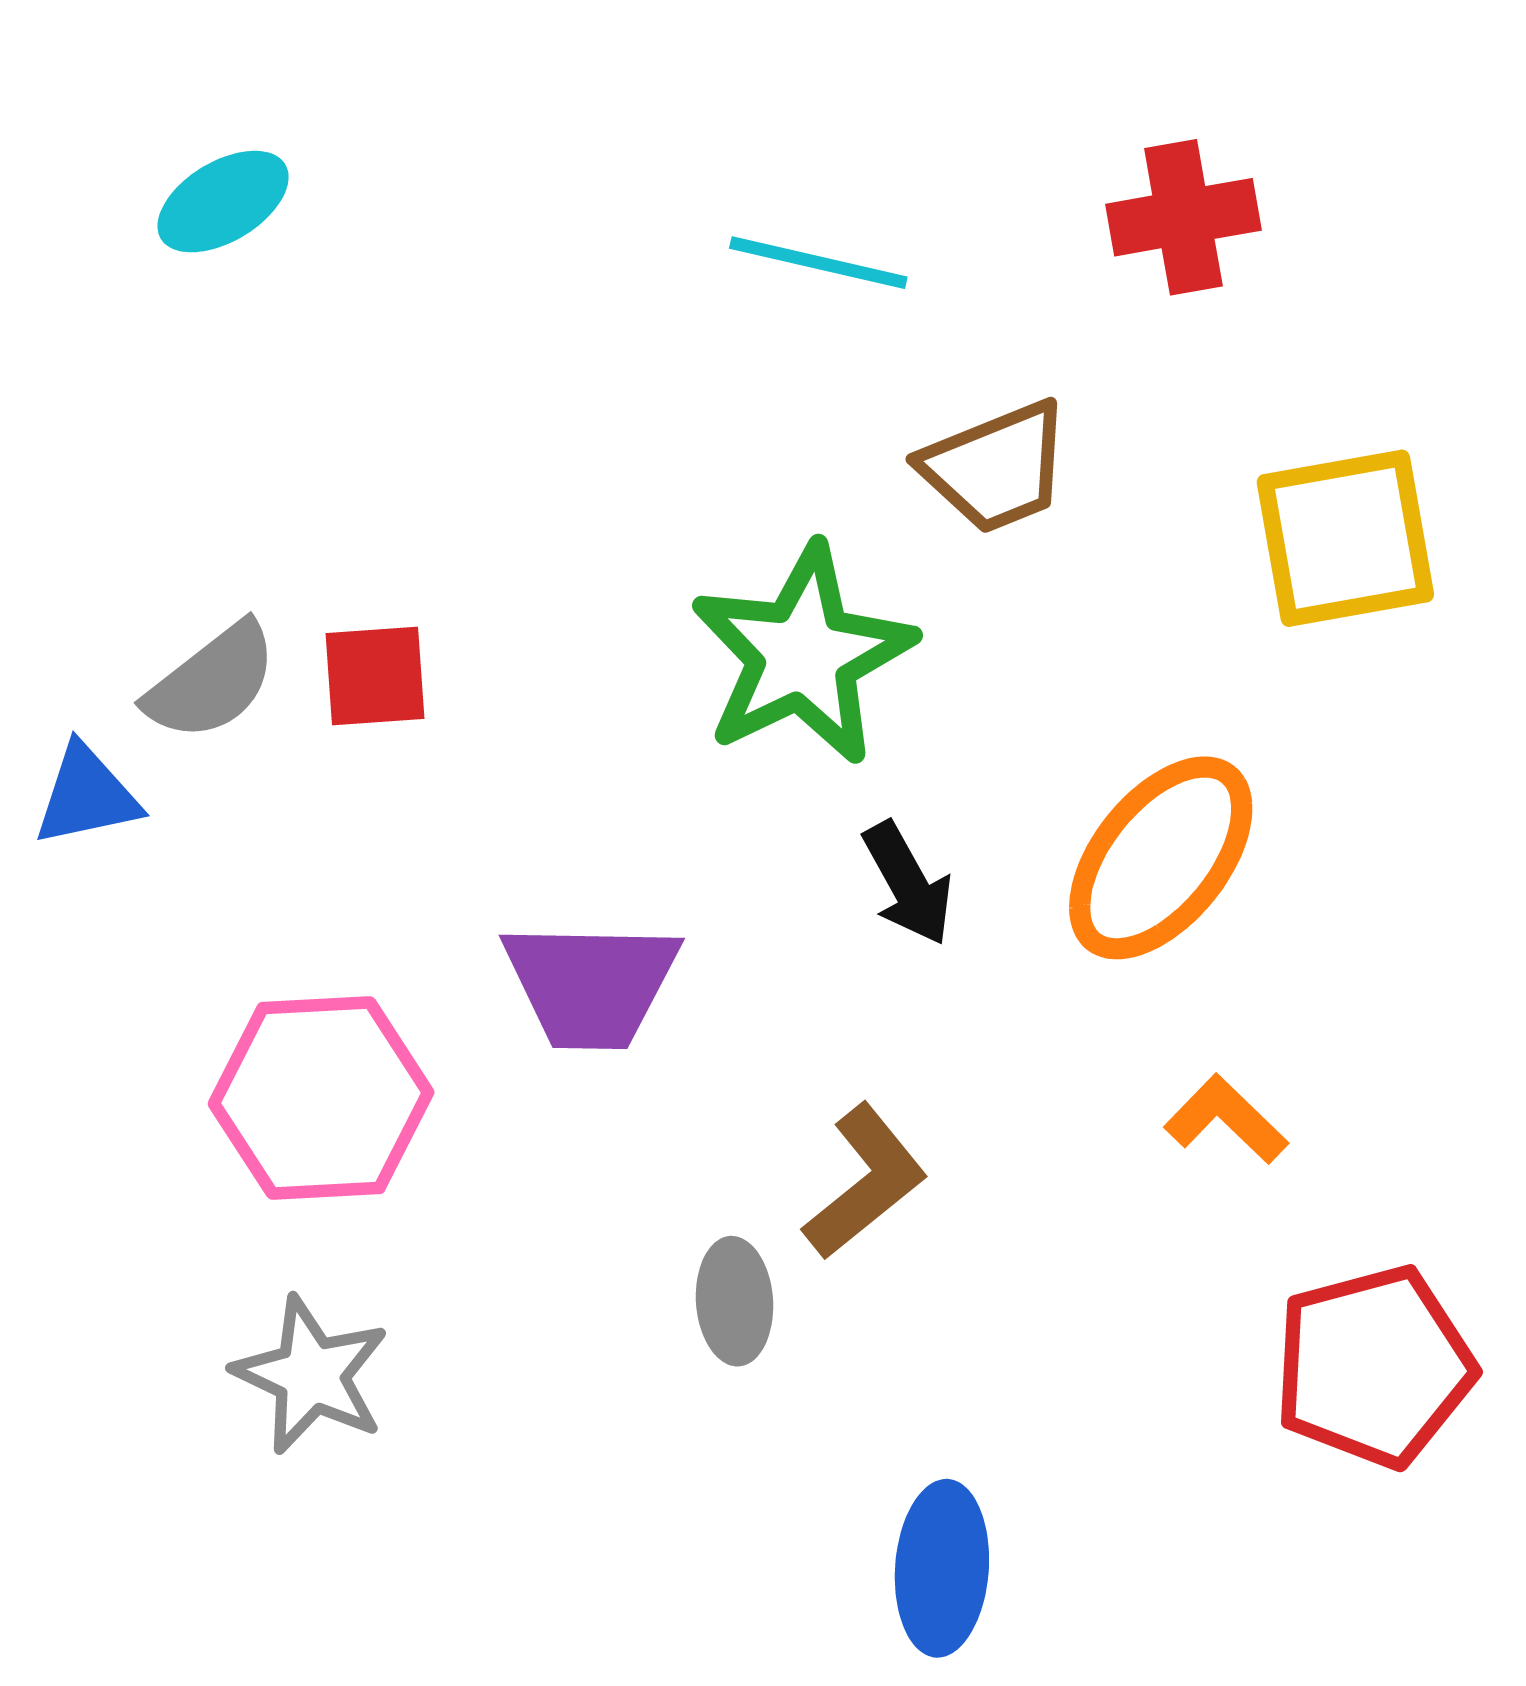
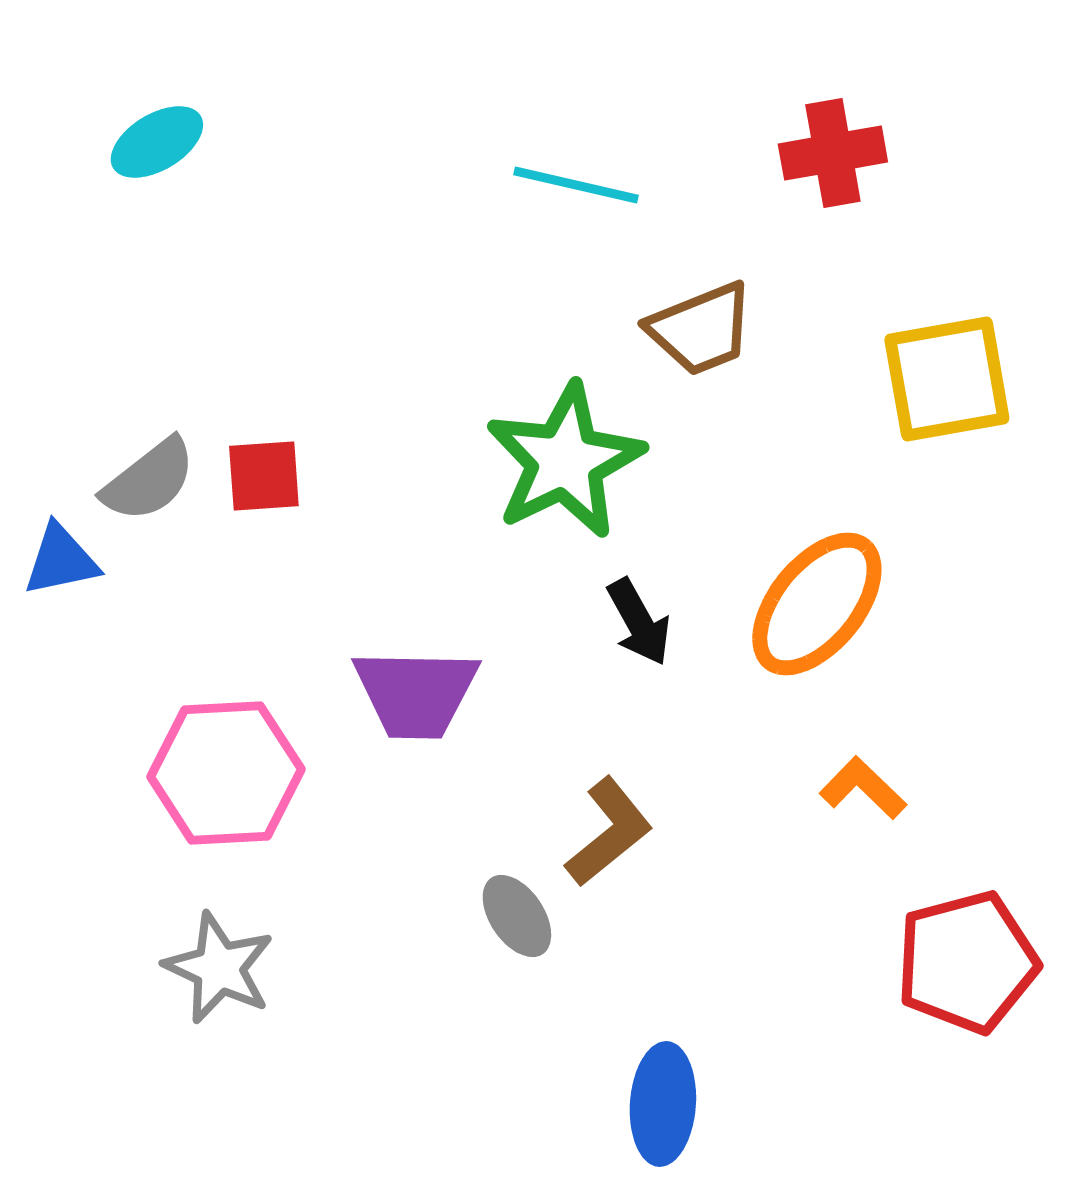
gray ellipse: (735, 1301) -> (517, 916), turned -30

